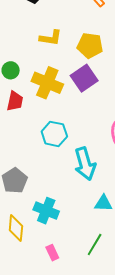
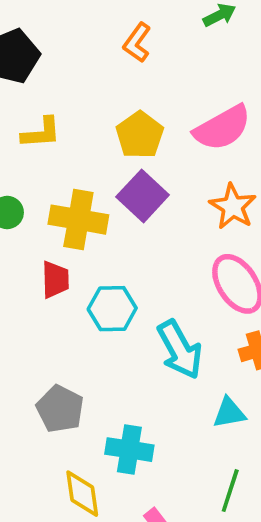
yellow L-shape: (51, 38) -> (41, 133), moved
yellow pentagon: (90, 46) -> (140, 135), turned -30
red trapezoid: (15, 101) -> (55, 280), moved

